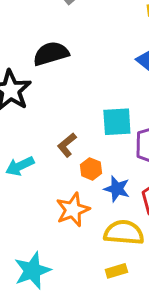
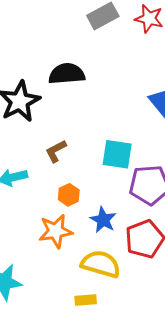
brown L-shape: (67, 145) -> (56, 151), moved
orange hexagon: (91, 169) -> (69, 195), moved

